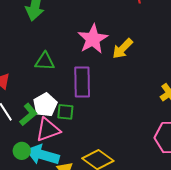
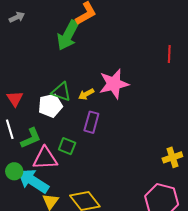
yellow arrow: (123, 49) -> (86, 94), moved, size x0.7
purple rectangle: (82, 82) -> (91, 122), size x0.7
white pentagon: (45, 105) -> (50, 106), moved

